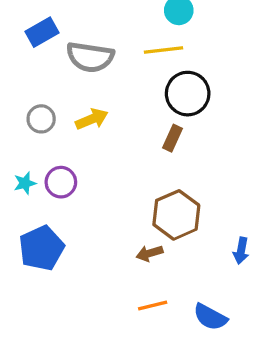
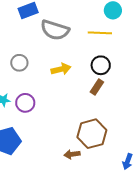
black circle: (188, 94) -> (101, 65), moved, size x0.7
yellow arrow: (92, 119) -> (61, 69), moved

